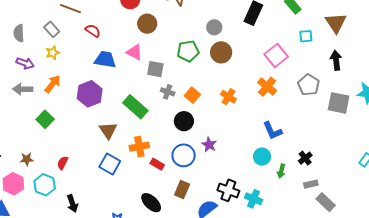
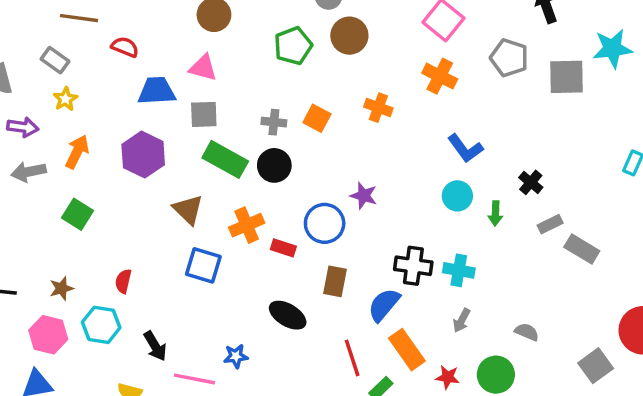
gray square: (155, 69) -> (204, 114), moved
black circle: (184, 121) -> (274, 165), moved

